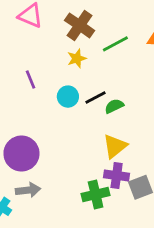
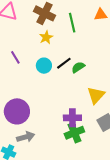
green line: (115, 44) -> (72, 23), turned -66
yellow triangle: (115, 146) -> (96, 95), moved
purple cross: (117, 176) -> (72, 118), moved

